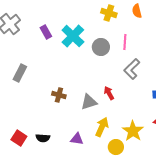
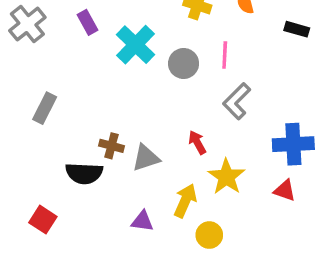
purple rectangle: (46, 32) -> (87, 22), moved
gray triangle: (89, 102) -> (146, 158), moved
yellow star: (133, 131) -> (226, 177), moved
black semicircle: (43, 138) -> (84, 173), moved, size x1.5

